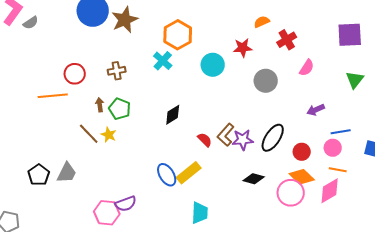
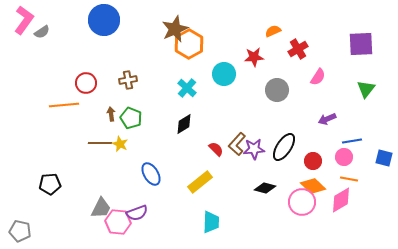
brown star: (125, 20) -> (175, 29), moved
cyan cross: (163, 61) -> (187, 88), moved
brown line: (89, 134) -> (100, 143), turned -45
gray trapezoid: (67, 173) -> (101, 208), moved
black pentagon: (39, 175) -> (50, 184), turned 30
blue ellipse: (167, 175) -> (151, 174), moved

